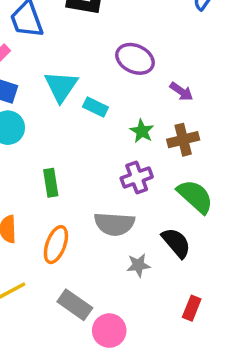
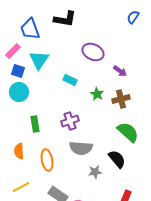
cyan triangle: (61, 86) -> (39, 60), moved
purple cross: (137, 178) -> (70, 121), moved
green rectangle: (51, 183) -> (35, 124), moved
orange ellipse: (56, 245) -> (47, 160), turned -30

